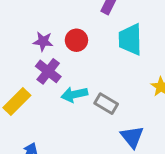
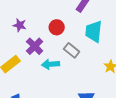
purple star: (43, 41) -> (20, 25), moved
gray rectangle: (106, 104) -> (72, 50), moved

